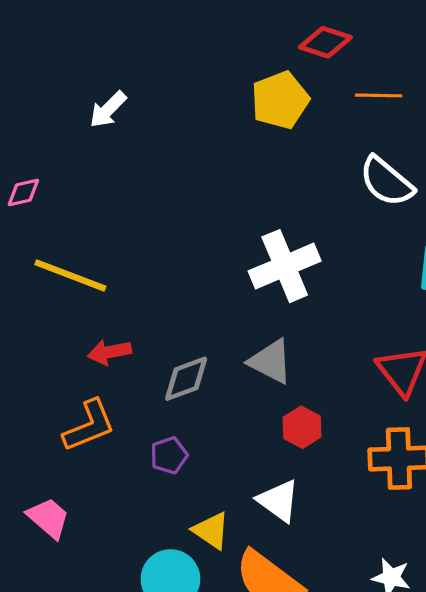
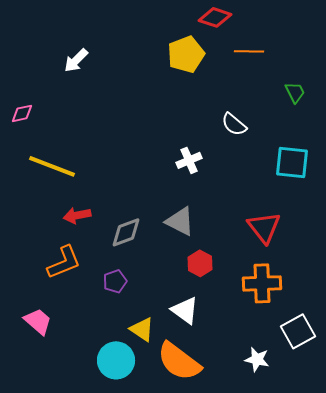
white semicircle: (386, 182) -> (234, 124), moved, size x0.7
white cross: (285, 266) -> (189, 160), size x0.6

